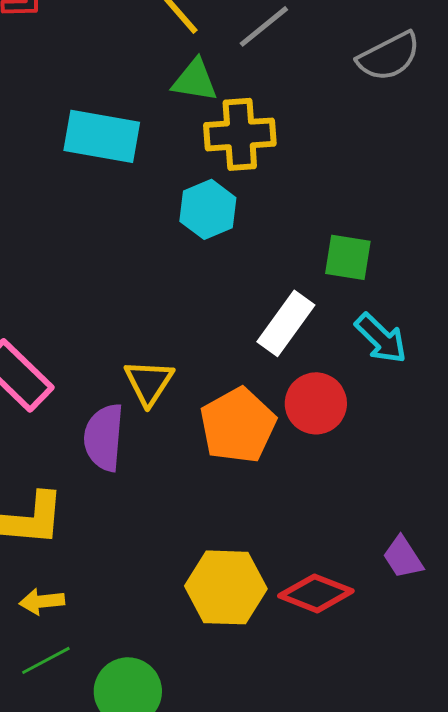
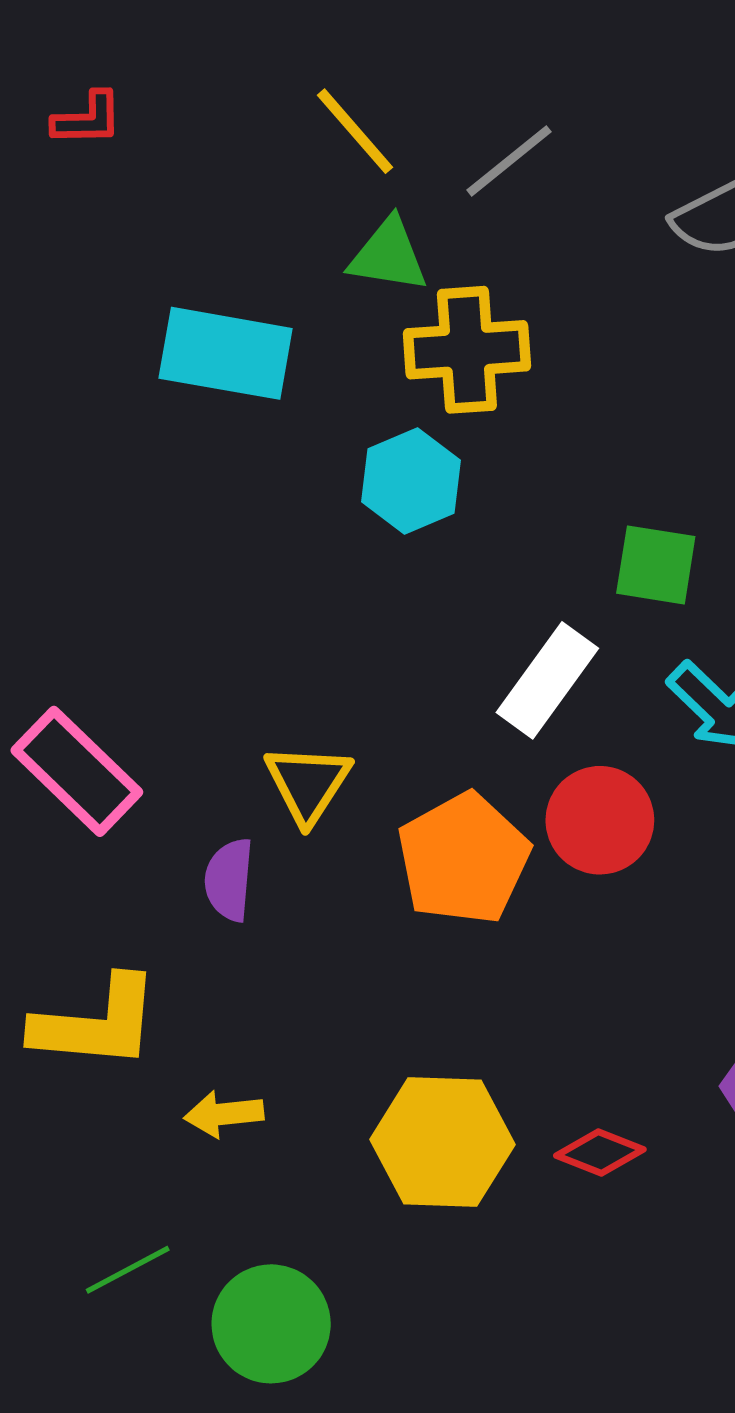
purple semicircle: (104, 437) -> (229, 880), size x0.7
red diamond: (316, 593) -> (600, 1153), size x0.7
yellow arrow: (42, 601) -> (224, 1114), moved

